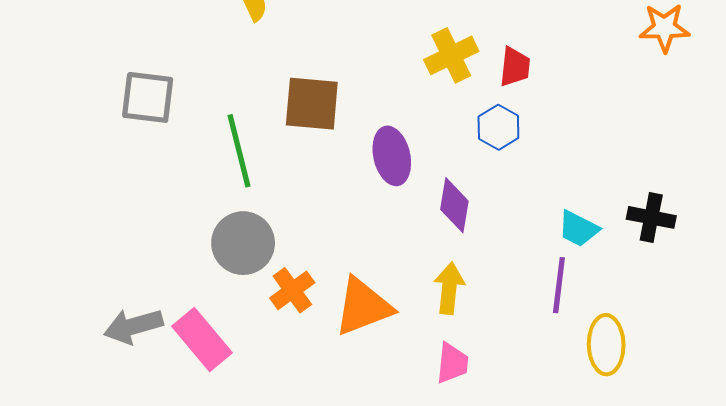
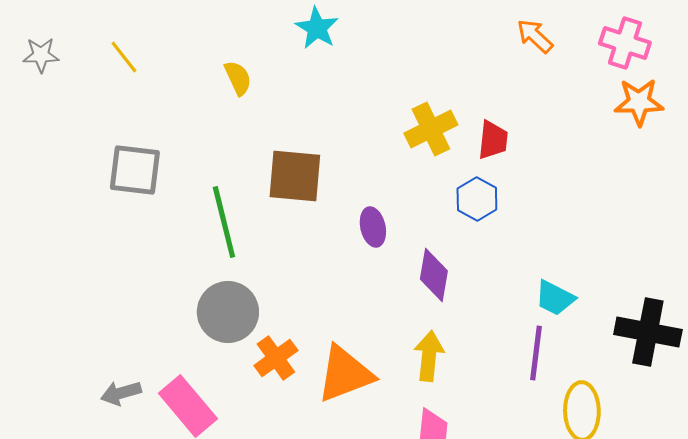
purple ellipse: (392, 156) -> (373, 227), size x0.7
black cross: (651, 217) -> (648, 332), moved, size x1.4
gray arrow: (133, 326) -> (121, 393), size x0.7

